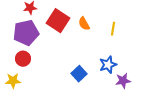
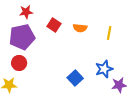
red square: (58, 21) -> (54, 25), size x0.6
orange semicircle: (84, 24) -> (80, 28), turned -56

